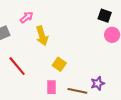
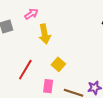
red line: (17, 66) -> (25, 70), moved, turned 65

